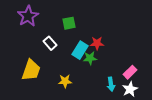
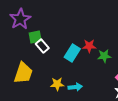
green square: (69, 23) -> (35, 37), moved
green star: (90, 58) -> (104, 56), moved
cyan arrow: (111, 84) -> (75, 87), moved, turned -88

